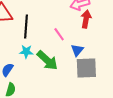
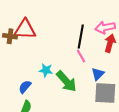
black line: (26, 27) -> (81, 37), moved

